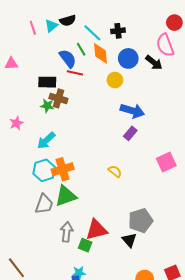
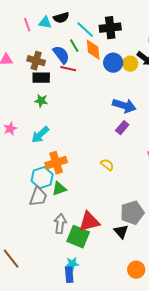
cyan triangle: (51, 26) -> (45, 23), turned 48
black cross: (118, 31) -> (110, 28), size x1.5
blue circle: (128, 58) -> (113, 63), moved
yellow circle: (115, 80) -> (130, 64), moved
brown cross: (58, 98) -> (36, 61), moved
pink star: (16, 123) -> (10, 129), moved
cyan hexagon: (44, 170) -> (42, 178), moved
green triangle: (66, 196) -> (59, 189), size x0.7
green square: (85, 245) -> (78, 237), size x1.6

